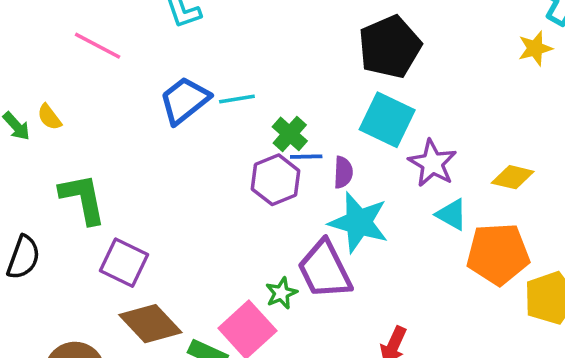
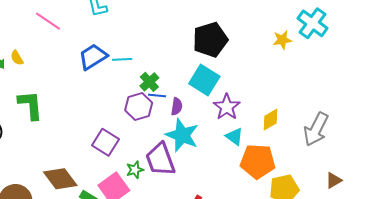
yellow star: (535, 48) -> (282, 40), moved
yellow diamond: (513, 177) -> (270, 120), turned -50
purple square: (124, 263) -> (105, 142), moved

